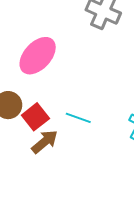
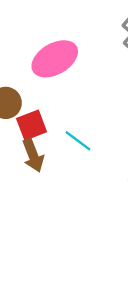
brown arrow: (45, 142) -> (33, 155), turned 92

